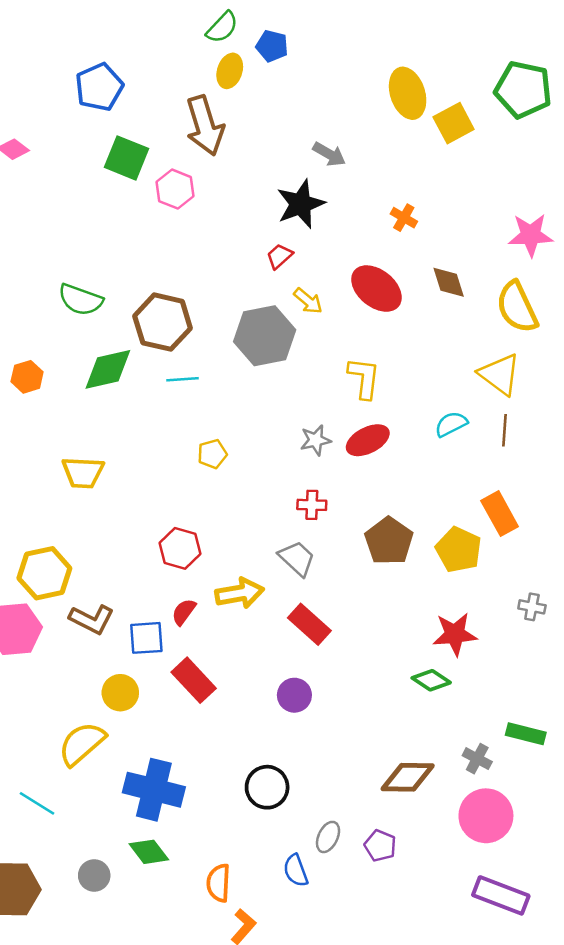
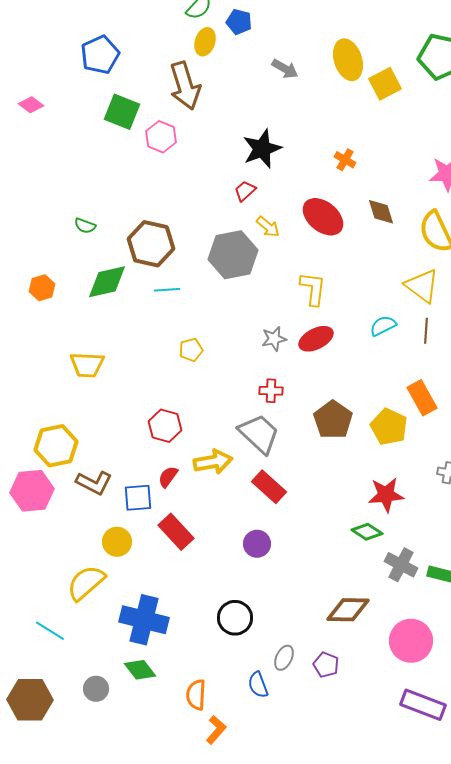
gray arrow: (329, 154) -> (285, 69), moved
green semicircle: (80, 300) -> (85, 226), size x0.6
gray trapezoid: (297, 558) -> (259, 434), size x1.4
gray cross: (477, 759) -> (401, 565), moved, size x1.4

